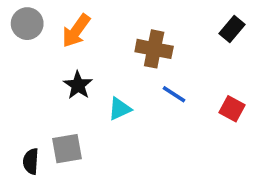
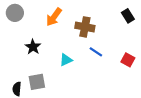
black rectangle: (232, 29) -> (128, 16), turned -72
orange arrow: (76, 31) -> (54, 17), moved
black star: (78, 85) -> (33, 47), moved

